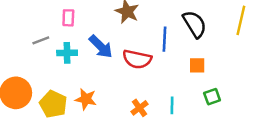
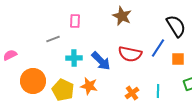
blue line: (165, 39) -> (158, 48), moved, turned 30
blue arrow: (101, 47) -> (101, 61), moved
cyan cross: (67, 53) -> (74, 58), moved

